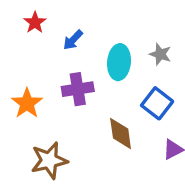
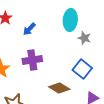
cyan ellipse: (119, 62) -> (70, 20), moved
brown diamond: (121, 134) -> (59, 88), turned -50

